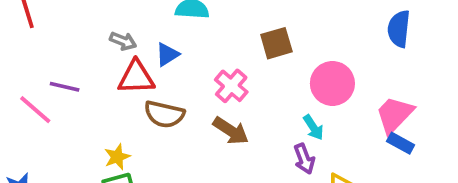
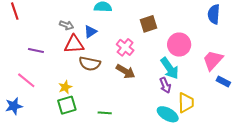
pink line: (35, 110) -> (26, 80), moved
cyan arrow: (313, 127) -> (170, 68), size x1.6
blue rectangle: (401, 143) -> (223, 81), moved

